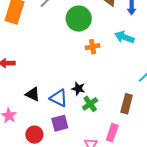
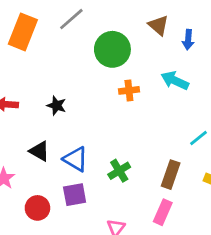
black star: (78, 89) -> (57, 106), moved
pink rectangle: (112, 133) -> (163, 212), moved

